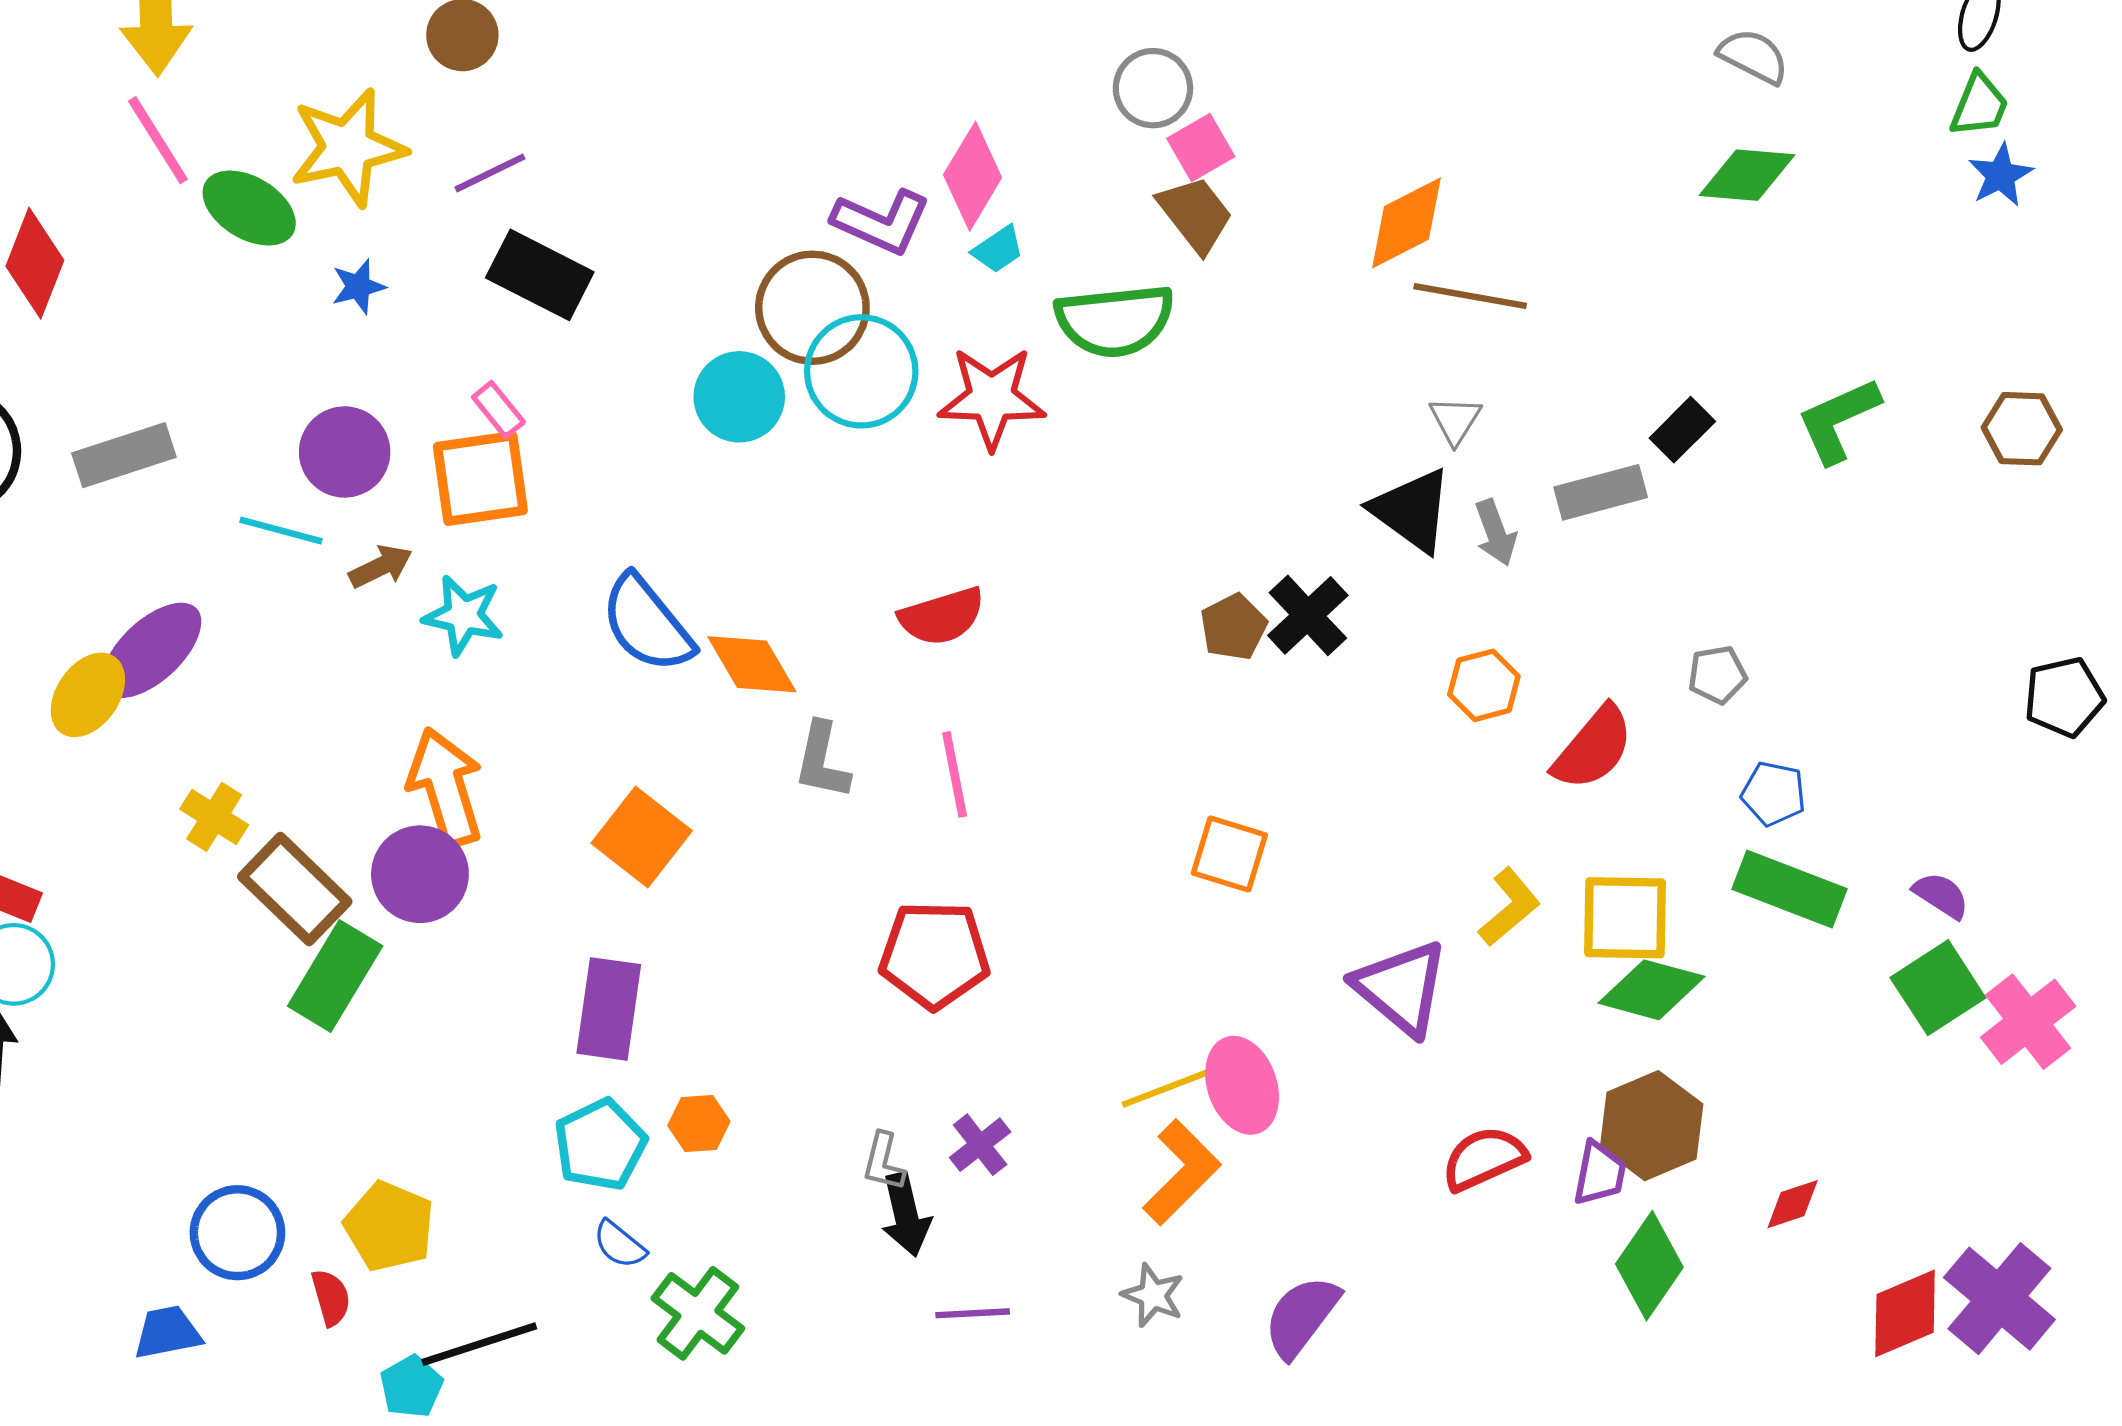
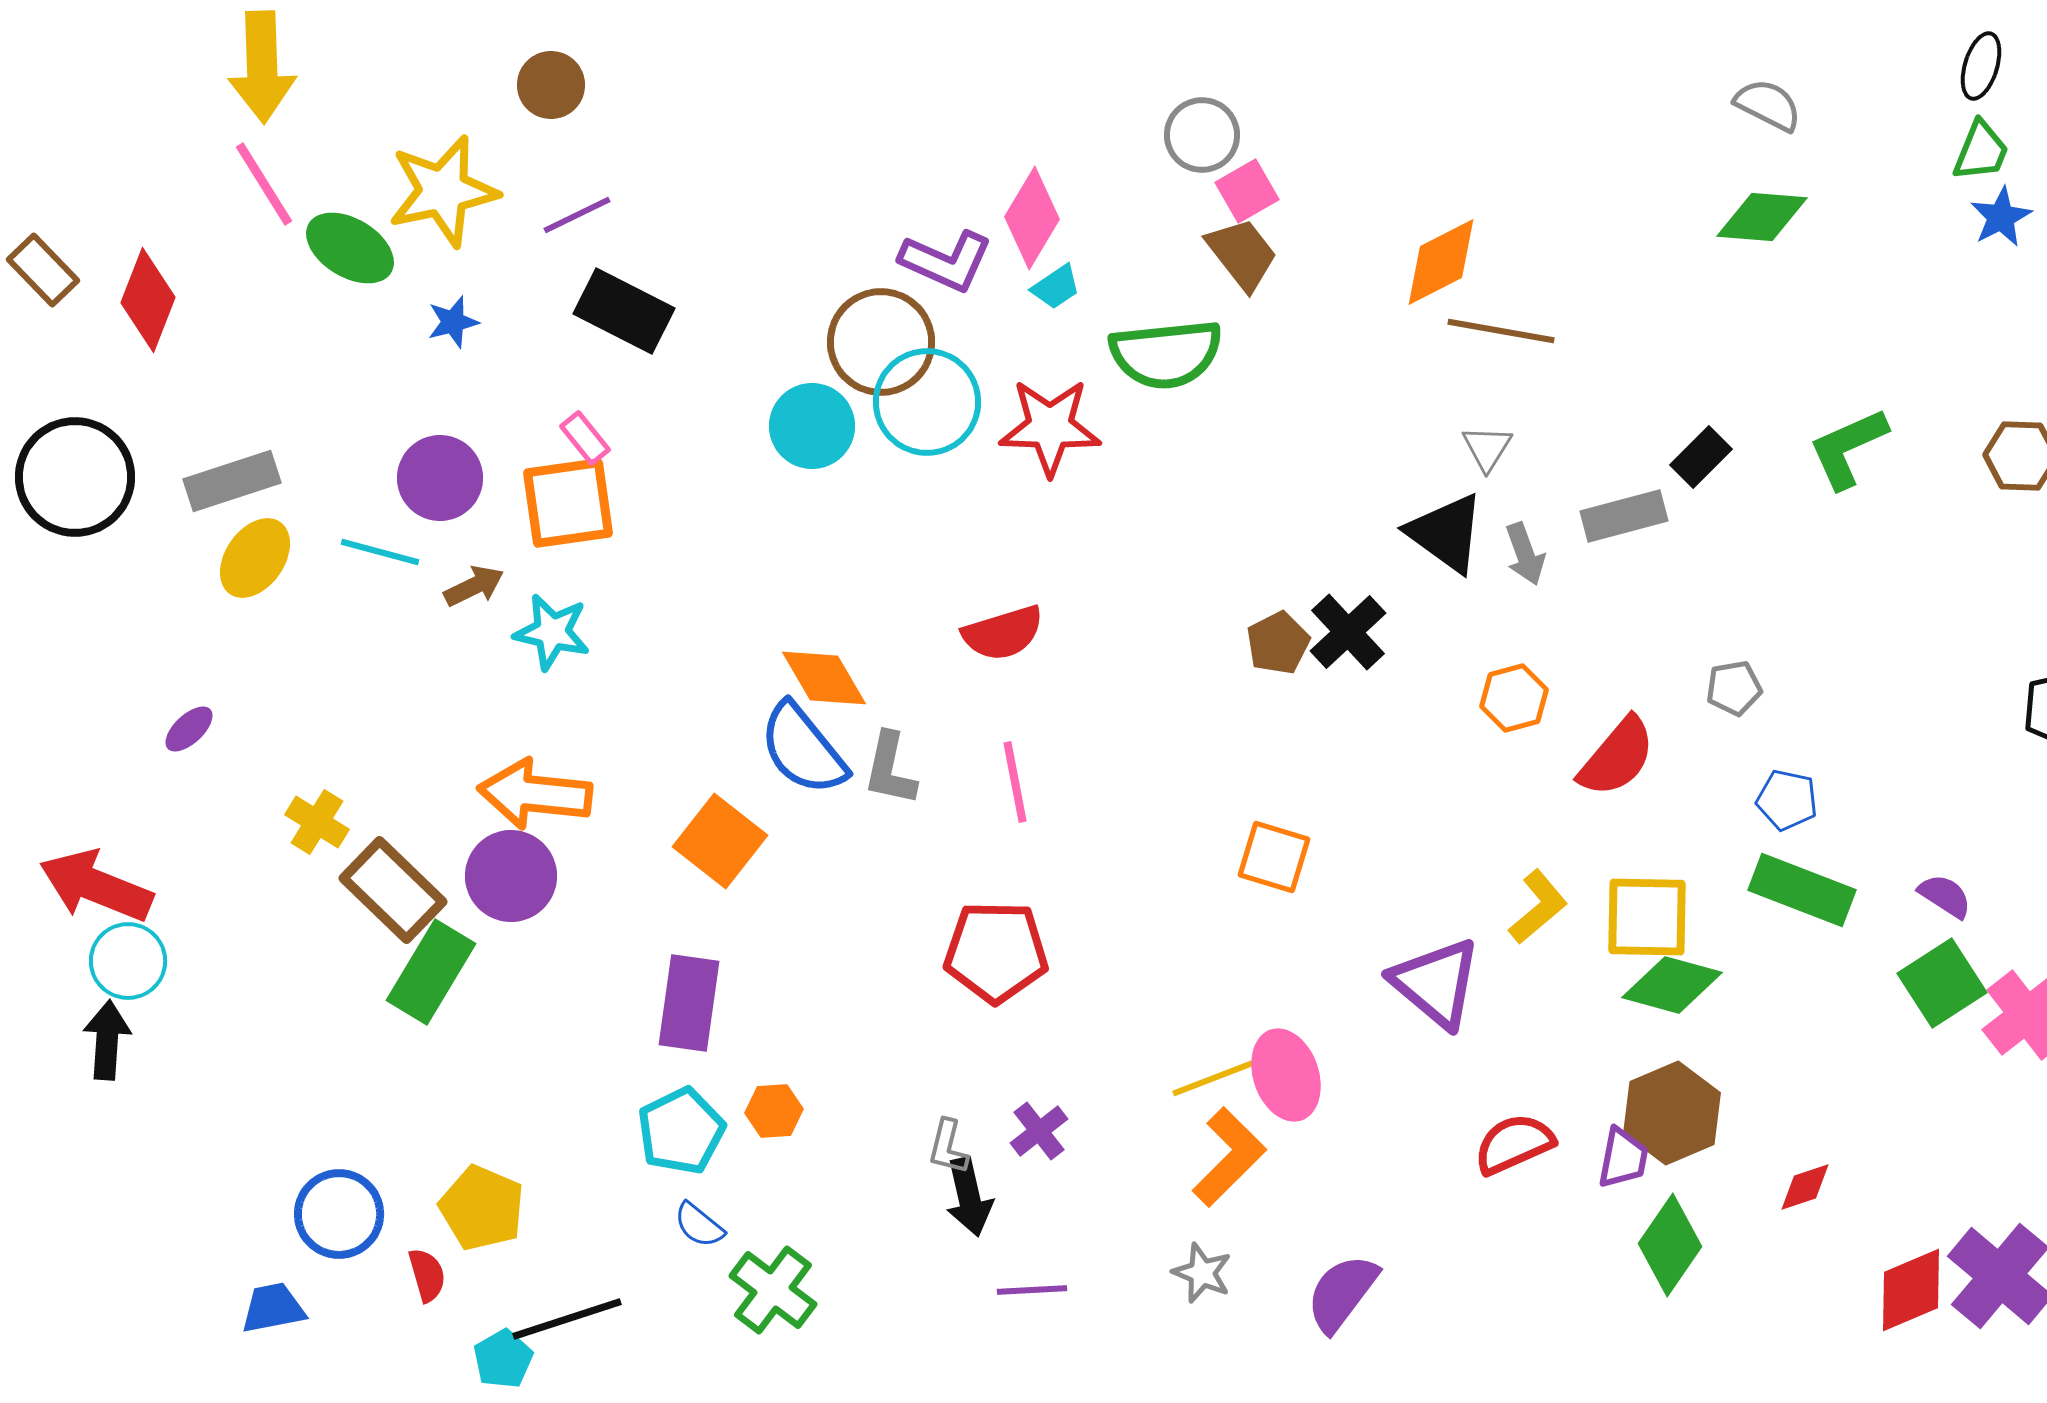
blue semicircle: (647, 624) -> (803, 749), moved
purple ellipse: (152, 650) -> (189, 729), moved, size x0.5
yellow ellipse: (88, 695) -> (255, 558), moved
orange arrow: (445, 787) -> (535, 794), turned -67

